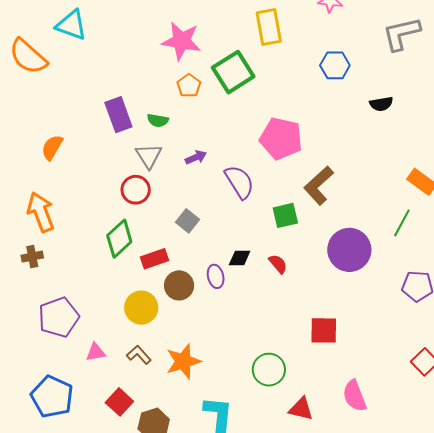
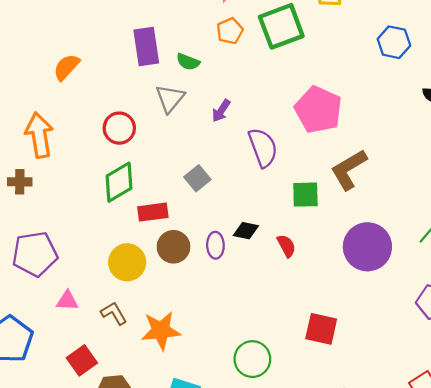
purple arrow: (196, 157) -> (221, 111), turned 135
red circle: (136, 190) -> (119, 128), moved

